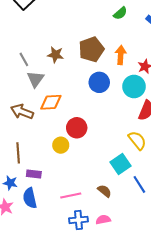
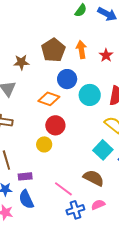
green semicircle: (120, 13) -> (81, 10), moved
cyan circle: (134, 87) -> (90, 95), moved
orange diamond: (51, 102) -> (49, 99), moved, turned 35
brown semicircle: (104, 191) -> (94, 178), size x1.5
pink line: (71, 195) -> (63, 189), turned 60

